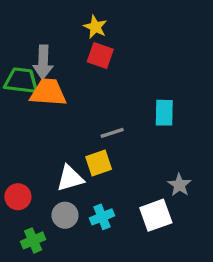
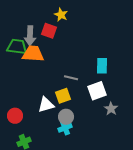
red square: (100, 55) -> (49, 31), moved
gray line: (112, 133) -> (71, 78), turned 32
gray circle: (65, 215) -> (66, 117), moved
white square: (156, 215) -> (97, 91), moved

